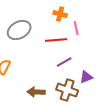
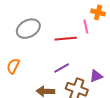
orange cross: (60, 14) -> (98, 12), moved
purple line: (64, 62) -> (62, 68), moved

